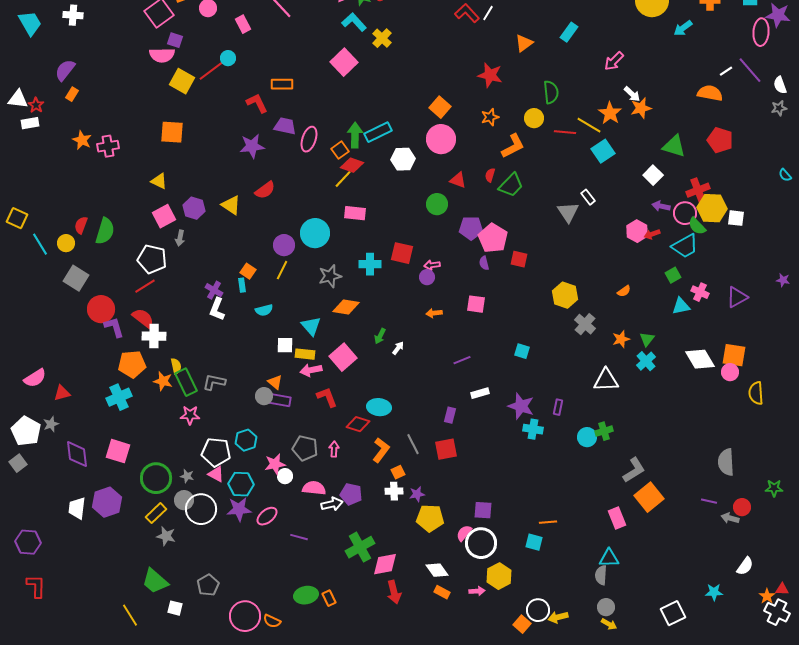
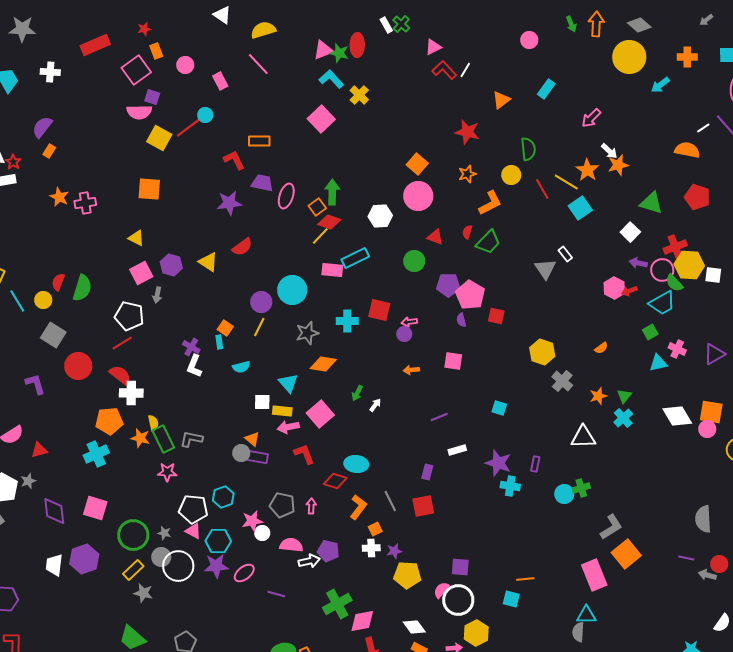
cyan rectangle: (378, 132) -> (355, 258), moved
red line: (565, 132) -> (542, 189), turned 55
purple L-shape: (114, 327) -> (35, 384), moved
pink rectangle: (617, 518) -> (594, 575), size x1.4

